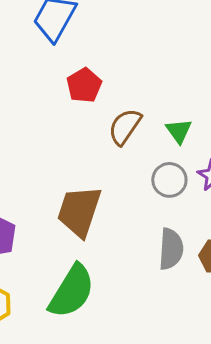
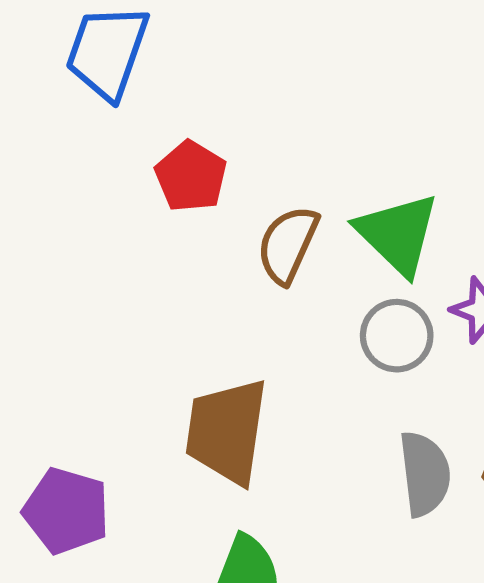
green triangle: (179, 131) -> (398, 234), size x1.6

